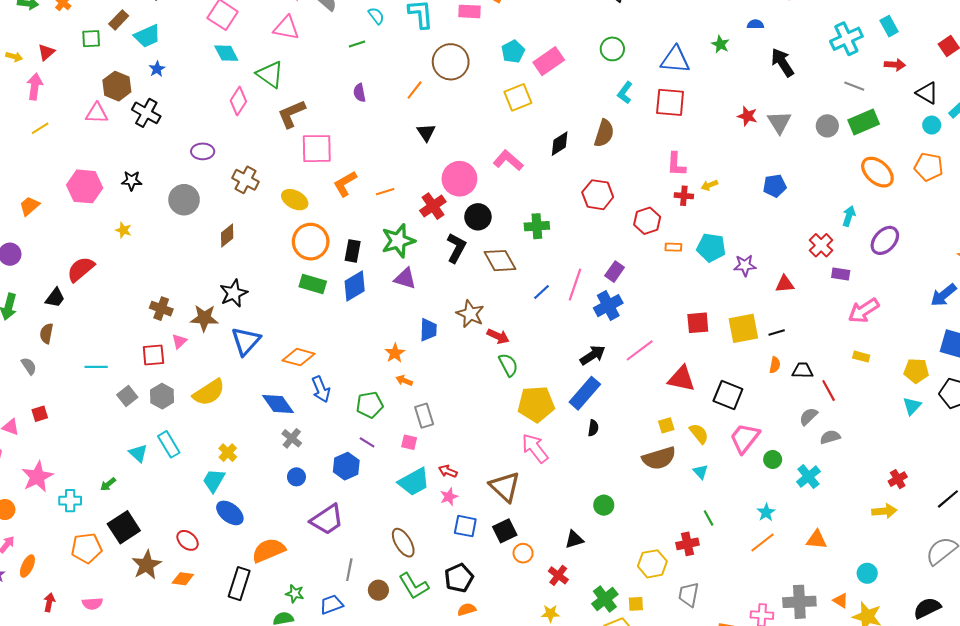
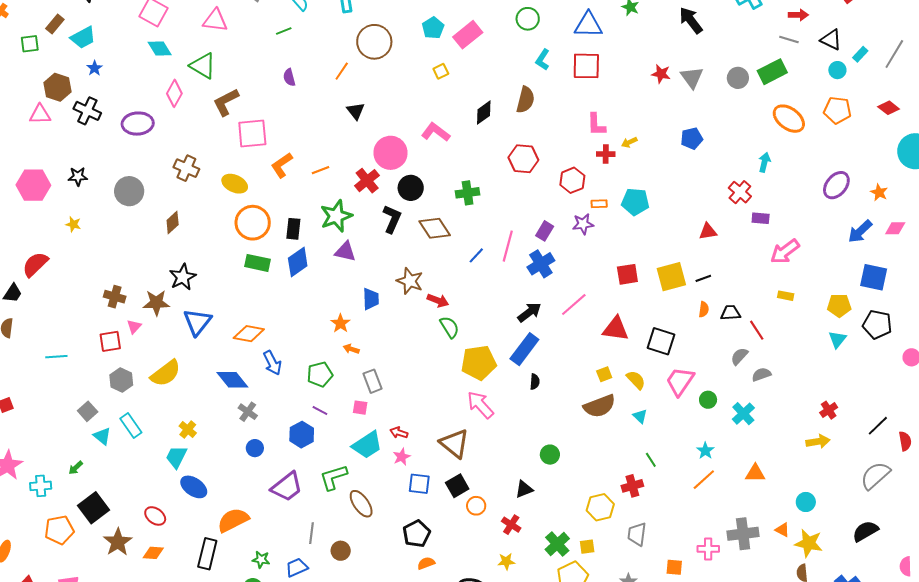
gray line: (854, 86) -> (789, 39), moved
yellow square: (518, 97) -> (441, 71), size x0.6
purple ellipse: (203, 151) -> (138, 124), moved, size x1.4
purple ellipse: (885, 240) -> (836, 185), moved
purple star: (745, 265) -> (583, 224), moved
gray square: (127, 396) -> (88, 411), moved
green L-shape: (414, 586) -> (333, 477), moved, turned 108

